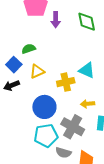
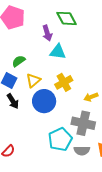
purple arrow: (56, 20) -> (47, 33), moved
cyan triangle: (87, 70) -> (58, 52), moved
black arrow: (11, 85) -> (13, 101), turned -84
blue circle: (44, 107) -> (44, 101), moved

